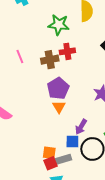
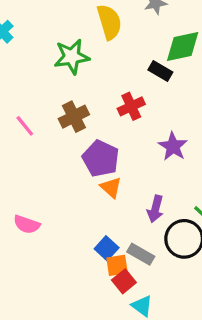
red cross: (67, 51) -> (131, 106), moved
blue square: (72, 142) -> (107, 248), moved, turned -32
gray rectangle: (63, 159) -> (141, 254), moved, turned 63

